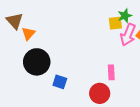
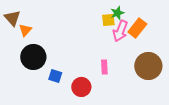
red circle: (100, 93) -> (81, 87), moved

